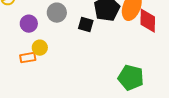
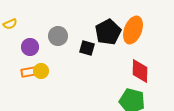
red diamond: (148, 21) -> (140, 71), moved
orange rectangle: (28, 58) -> (29, 72), moved

